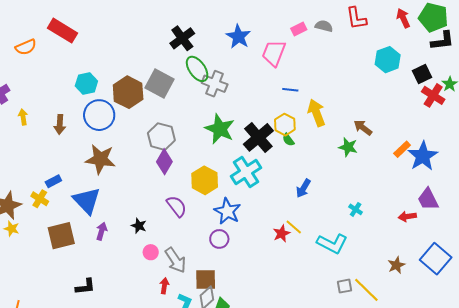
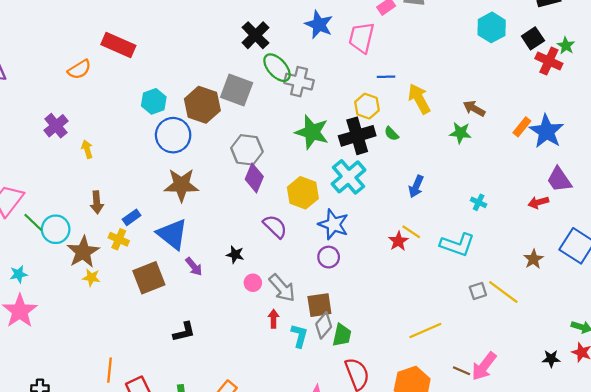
brown arrow: (60, 124) -> (97, 202), moved
yellow hexagon: (285, 125) -> (367, 106), moved
black cross: (258, 137) -> (357, 136), turned 32
purple arrow: (101, 231) -> (194, 267), turned 132

